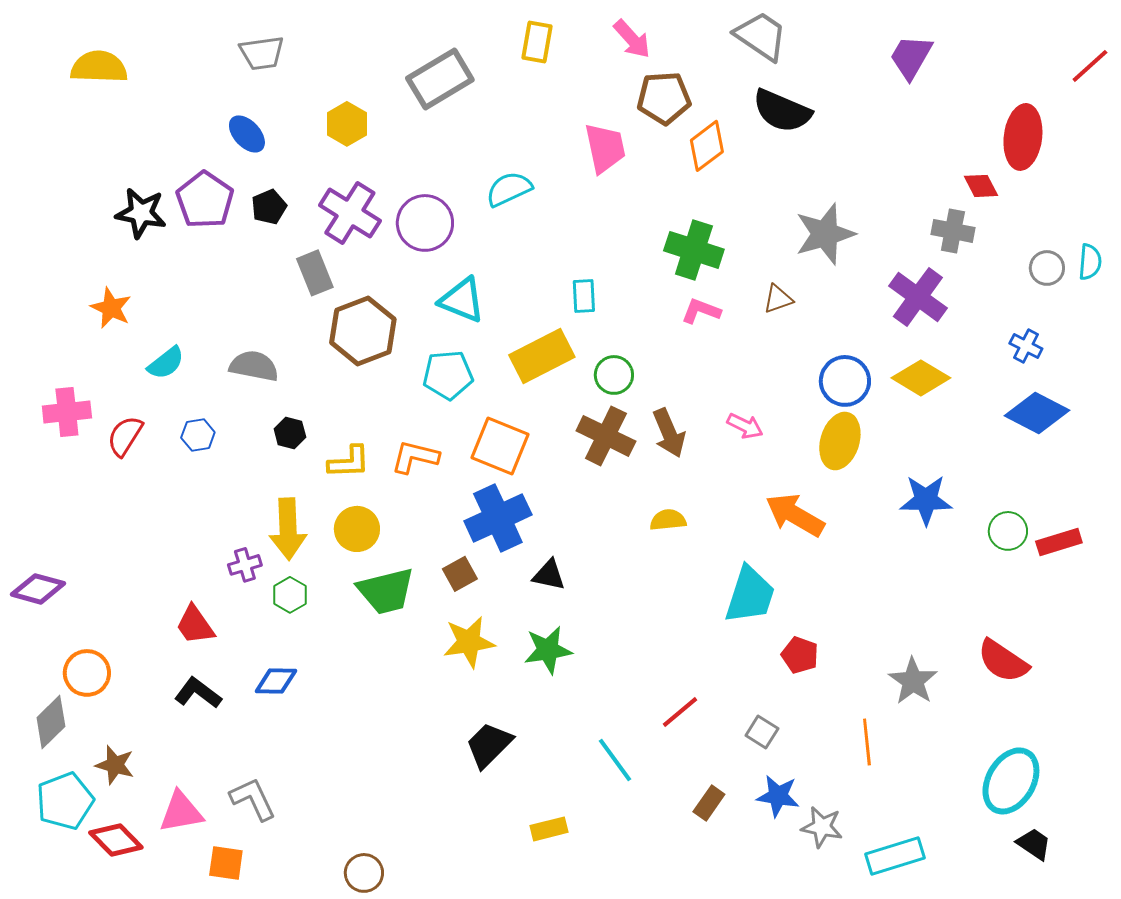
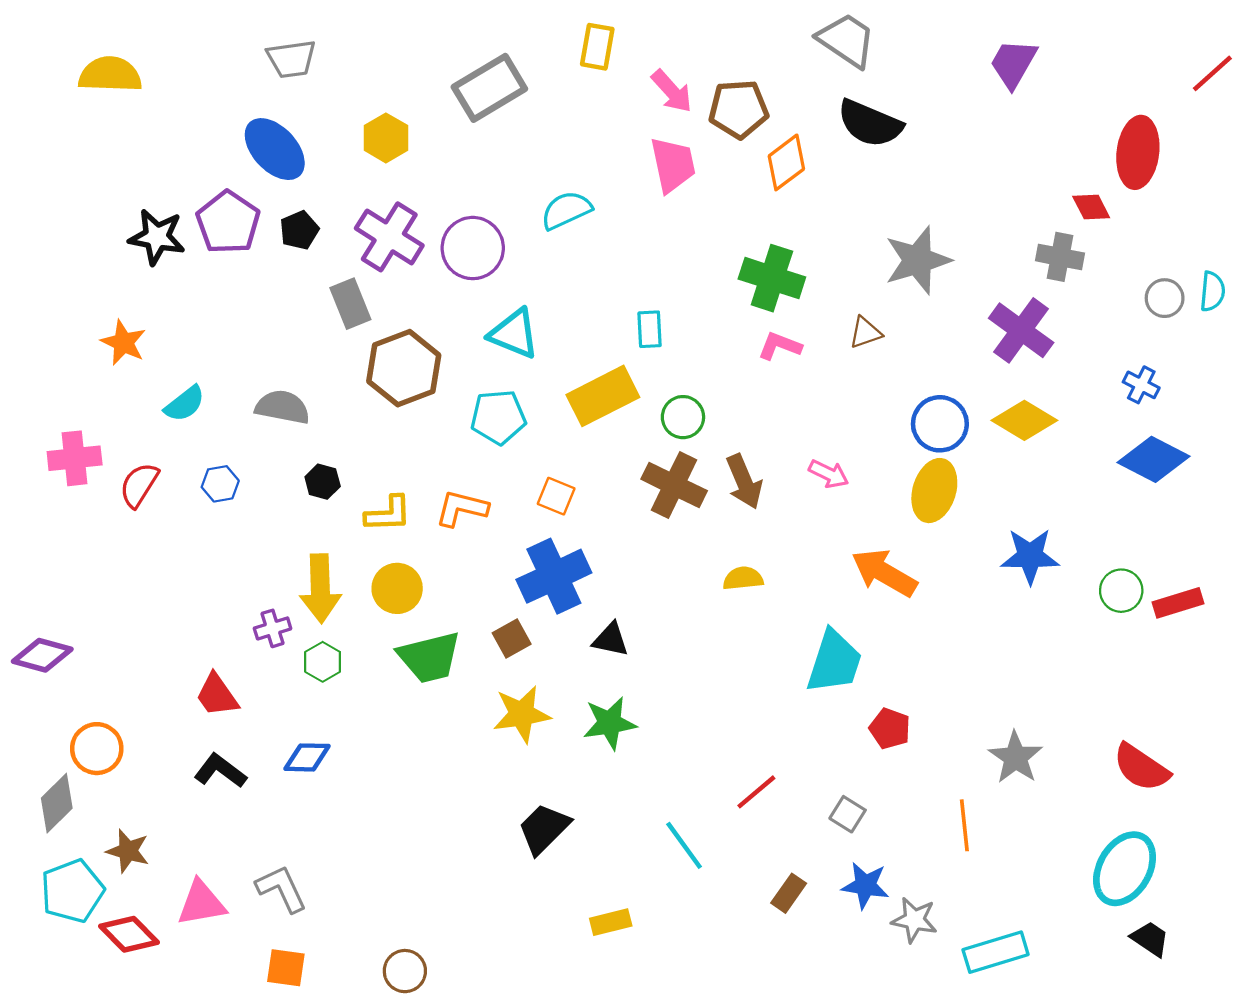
pink arrow: (632, 39) -> (672, 91), moved
blue ellipse: (247, 134) -> (275, 149), size x1.5
orange square: (500, 446) -> (556, 496), size x0.6
red semicircle: (1003, 661) -> (1141, 767), moved
orange square: (226, 863) -> (286, 968), moved

